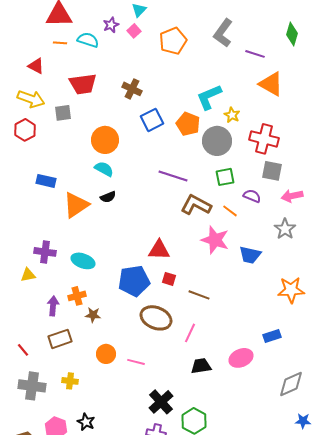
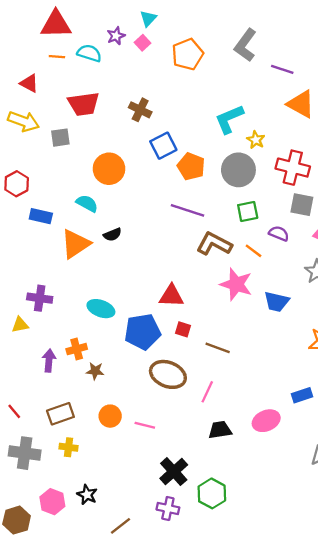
orange pentagon: (188, 124) -> (191, 166), moved
red hexagon: (25, 130) -> (17, 184), moved
cyan semicircle: (104, 169) -> (87, 203), moved
cyan ellipse: (83, 261) -> (101, 309), moved
brown rectangle: (60, 339) -> (60, 414), moved

